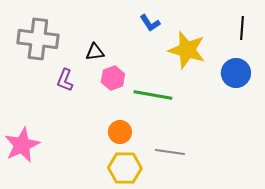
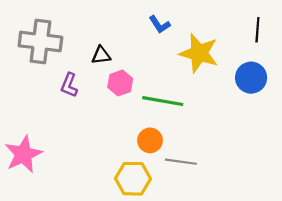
orange circle: (120, 132) -> (150, 140), moved

